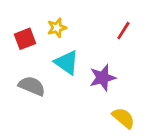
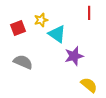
red line: (123, 31) -> (89, 13), moved, turned -32
cyan triangle: (67, 62) -> (57, 34), moved

